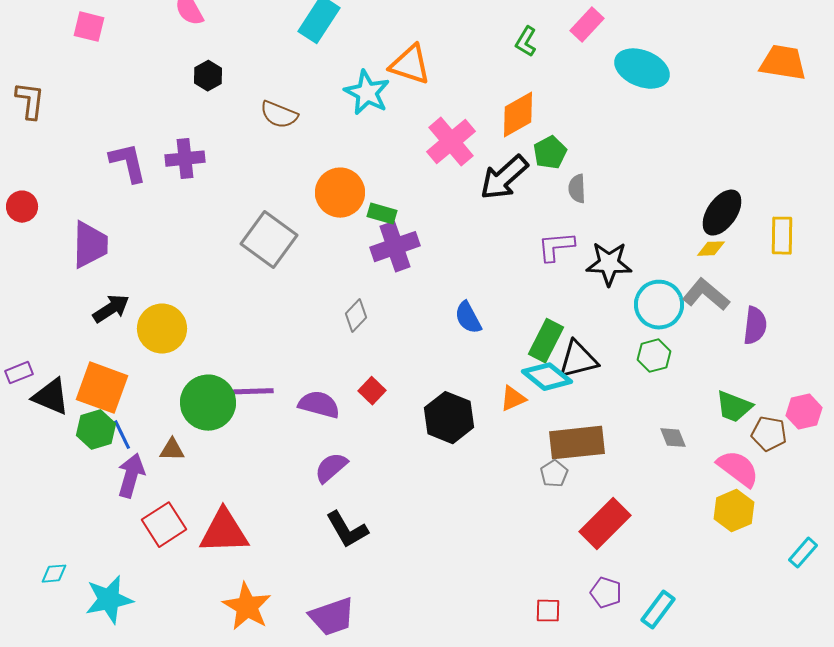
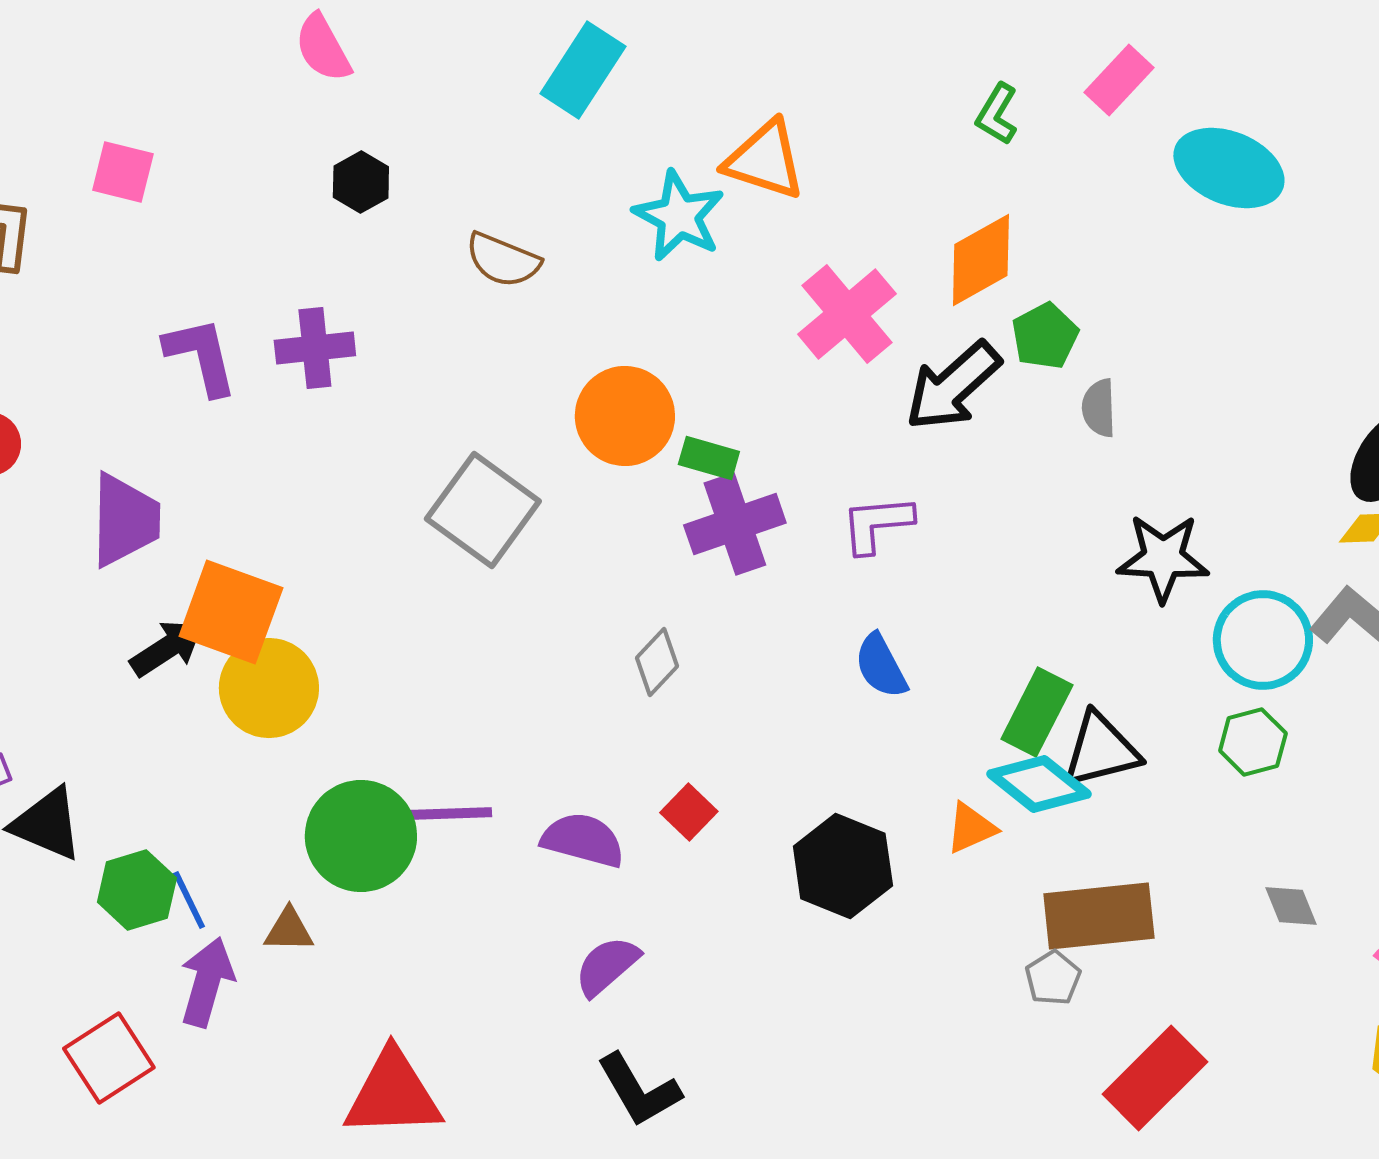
pink square: (89, 27) -> (123, 172), moved
purple L-shape: (556, 247) -> (877, 524), moved
orange square: (102, 388) -> (231, 612), moved
red square: (164, 525) -> (109, 1058), moved

